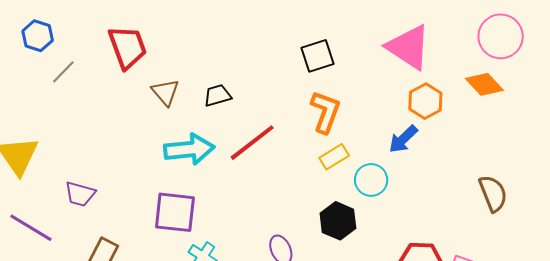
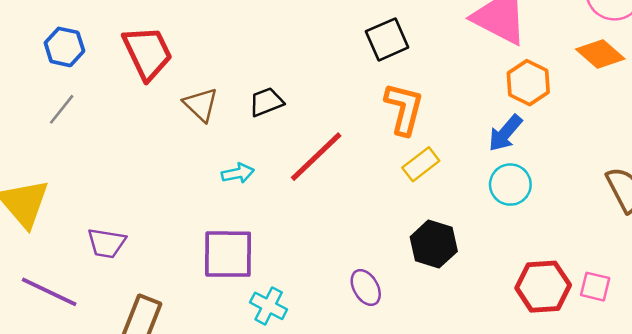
blue hexagon: (38, 36) -> (64, 47), moved
gray line: (63, 72) -> (62, 109), moved
cyan arrow: (189, 149) -> (238, 173), size x0.5
cyan circle: (371, 180) -> (510, 185), moved

